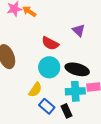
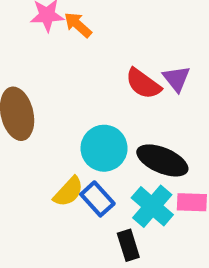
red semicircle: (50, 43) -> (143, 84), moved
cyan cross: (75, 91) -> (152, 206), turned 36
blue rectangle: (47, 106) -> (97, 199), moved

